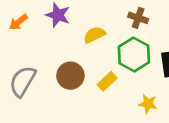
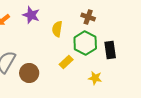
yellow semicircle: (94, 35) -> (57, 29), turned -56
brown circle: (70, 76) -> (29, 73), moved

